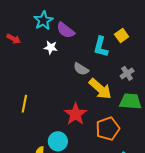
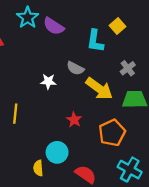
white star: (51, 47) -> (48, 81), moved
red star: (76, 114) -> (74, 120), size x0.6

